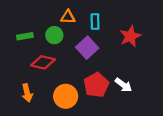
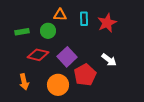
red star: (130, 36) -> (107, 23), moved
purple square: (87, 48) -> (67, 57), moved
white arrow: (123, 85) -> (109, 60), moved

